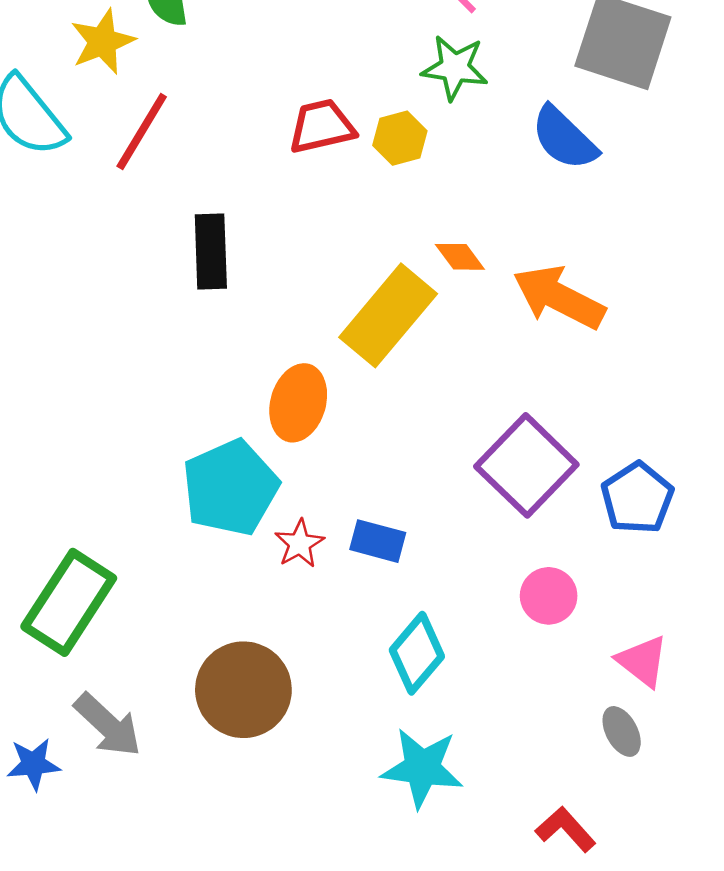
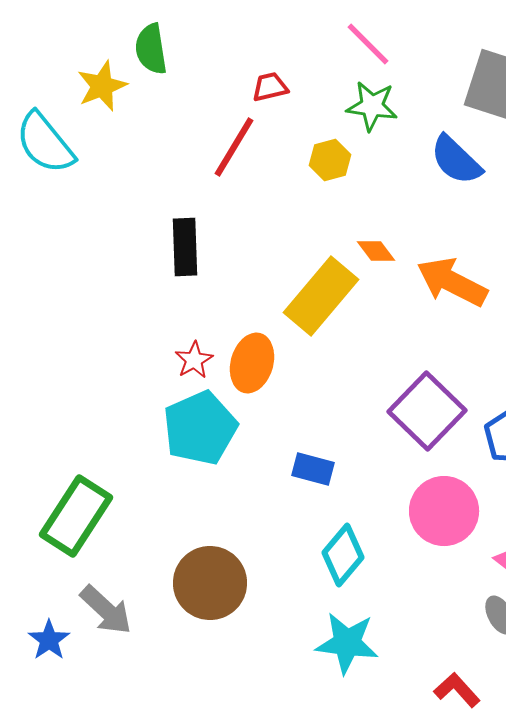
red trapezoid: (322, 126) -> (270, 87), moved, size x0.7
red line: (142, 132) -> (234, 147), moved
red star: (299, 544) -> (194, 360), moved
pink circle: (549, 596) -> (444, 511), size x1.6
blue star: (33, 764) -> (49, 640), turned -30

